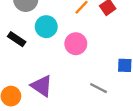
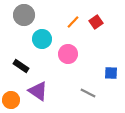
black rectangle: (17, 39) -> (21, 66), moved

